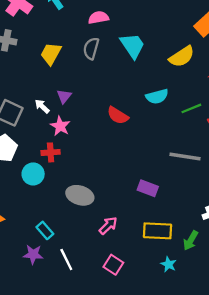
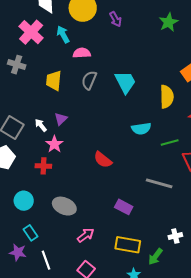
pink semicircle: (98, 18) -> (82, 53), moved
yellow trapezoid: (51, 54) -> (54, 81), turned -30
yellow semicircle: (182, 57) -> (167, 97), turned -65
red semicircle: (118, 115) -> (103, 160), moved
cyan circle: (33, 174) -> (24, 201), moved

